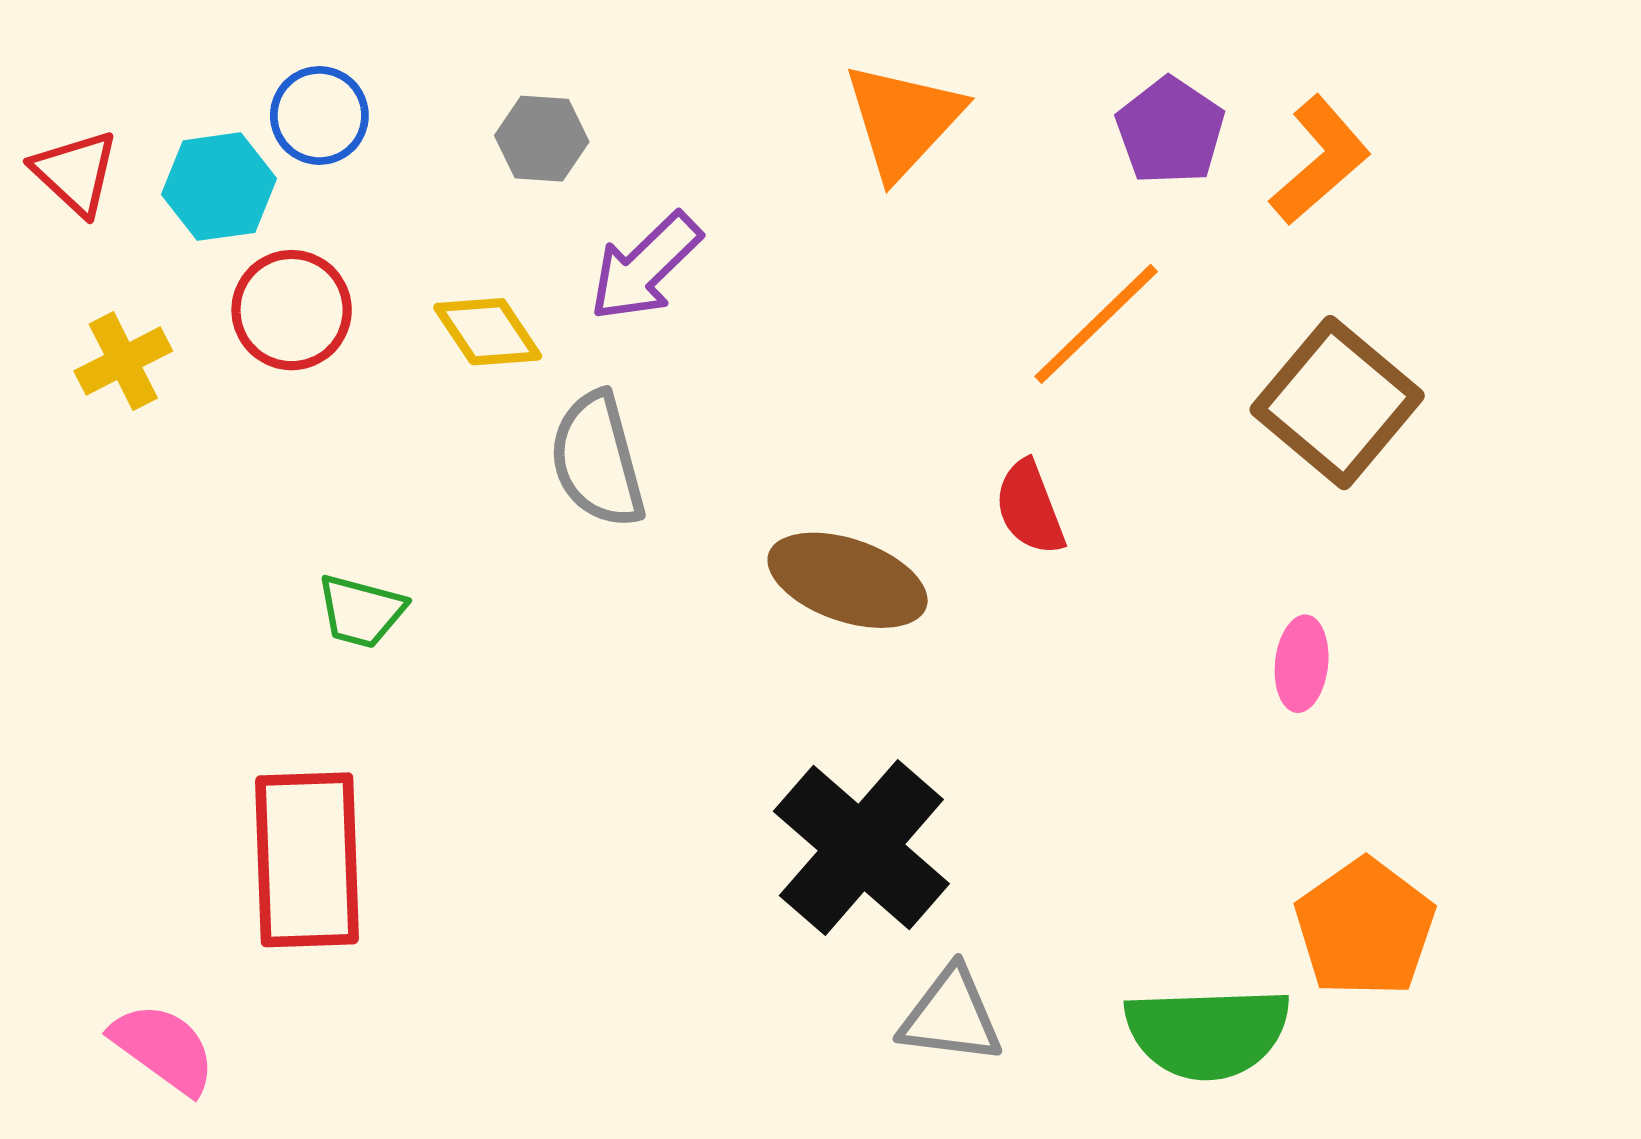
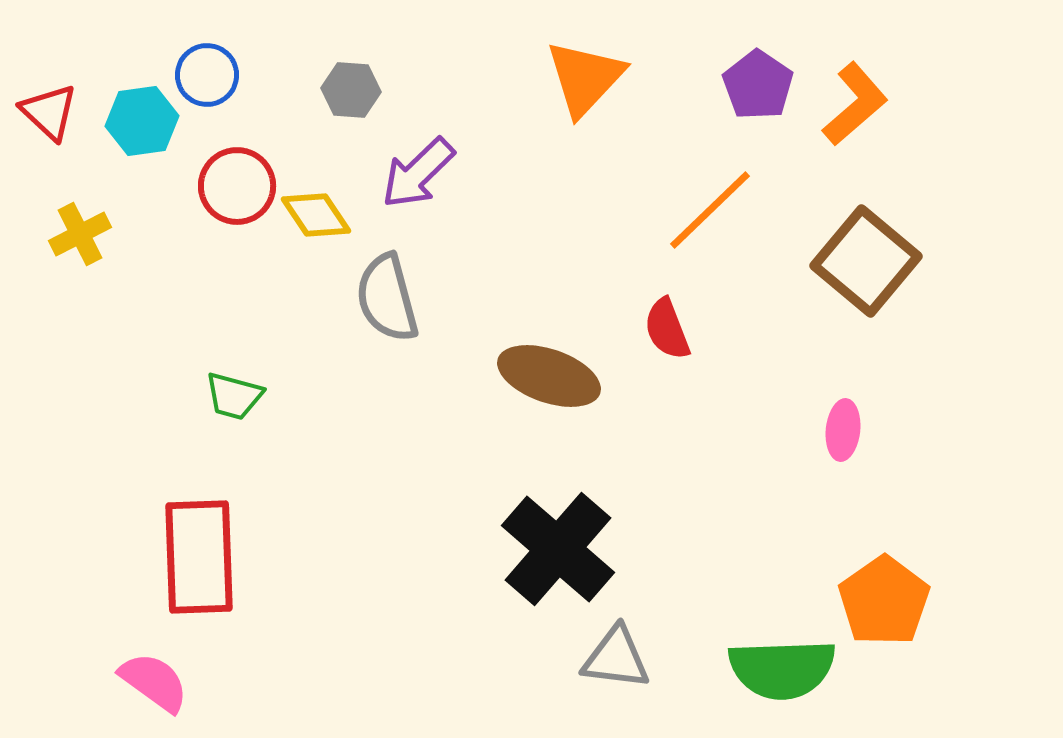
red circle: (292, 310) -> (237, 186), moved
pink semicircle: (163, 1048) -> (154, 682), moved

